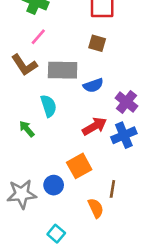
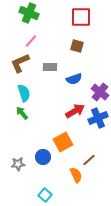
brown L-shape: (24, 65) -> (20, 63), turned 100
gray rectangle: (63, 70) -> (50, 67), size x0.6
cyan semicircle: (49, 106) -> (24, 93), moved
brown line: (112, 189) -> (89, 160), turned 40
gray star: (22, 194) -> (18, 164), size x0.6

